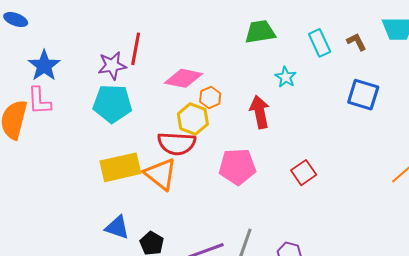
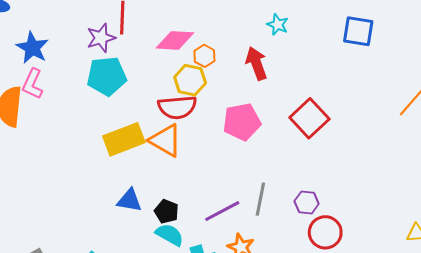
pink L-shape: (39, 101) -> (33, 84), turned 36
red square: (304, 173) -> (309, 118), size x1.5

